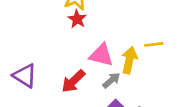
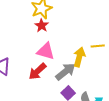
pink triangle: (101, 55) -> (46, 51), moved
gray arrow: (111, 80) -> (66, 72), size x1.5

